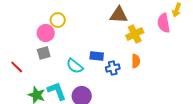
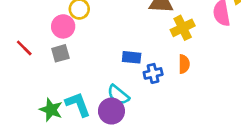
cyan semicircle: (75, 66) -> (118, 95), moved
red line: (17, 67) -> (24, 48), moved

